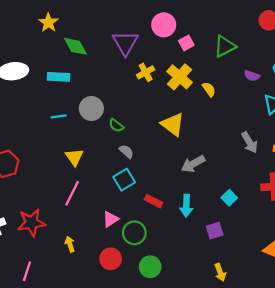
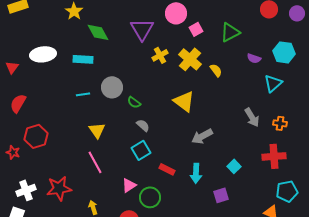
pink line: (72, 193) -> (95, 162), turned -55

